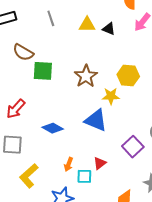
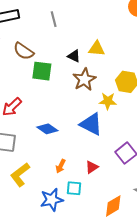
yellow triangle: (87, 25) -> (97, 49), moved
black triangle: (109, 29) -> (74, 56), moved
cyan square: (84, 176) -> (74, 188), moved

